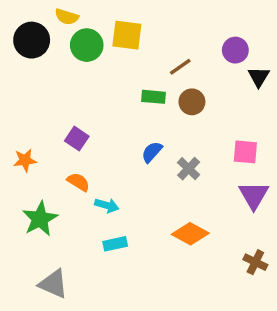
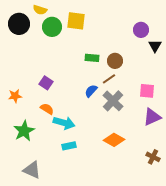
brown line: (180, 67) -> (109, 79), moved
gray cross: (189, 169) -> (113, 101), size x1.5
purple triangle: (254, 195) -> (152, 117), turned 36
cyan arrow: (107, 205) -> (64, 123), size x1.5

